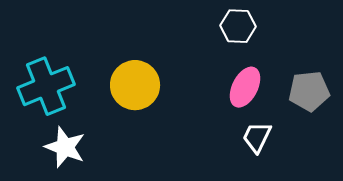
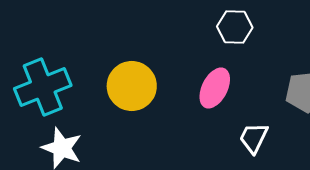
pink ellipse: (245, 87) -> (215, 88), moved

